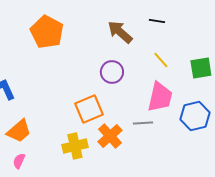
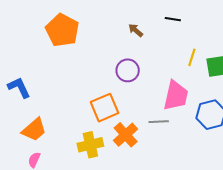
brown arrow: (120, 32) -> (136, 30), size x0.6
yellow line: (161, 60) -> (192, 57), moved, turned 60

